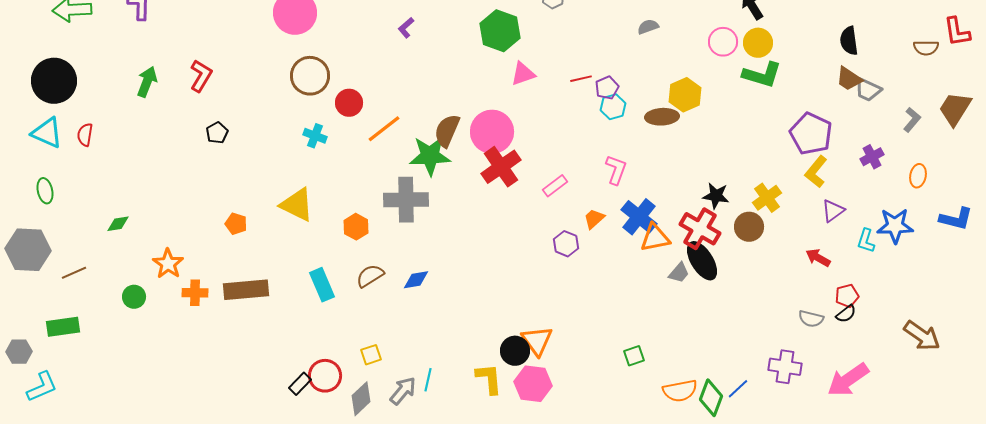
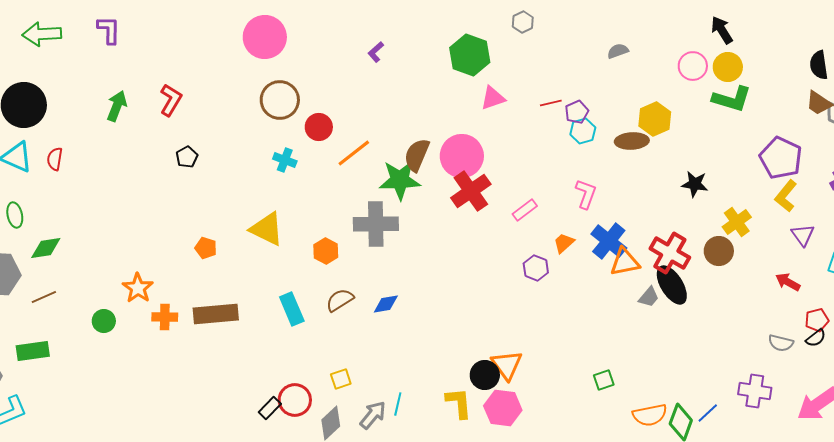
black star: (716, 196) -> (695, 184), moved
purple triangle: (833, 211) -> (803, 235), turned -30
green diamond: (118, 224) -> (46, 248), moved, size x1.4

